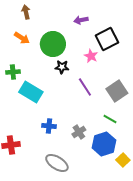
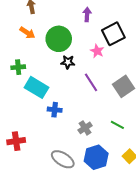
purple arrow: (81, 20) -> (87, 15), turned 104
green line: (110, 119) -> (117, 125), moved
blue cross: (49, 126) -> (55, 110), moved
blue hexagon: (104, 144) -> (96, 157), moved

